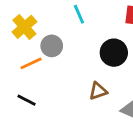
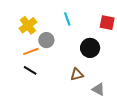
black line: (26, 100) -> (30, 70), moved

